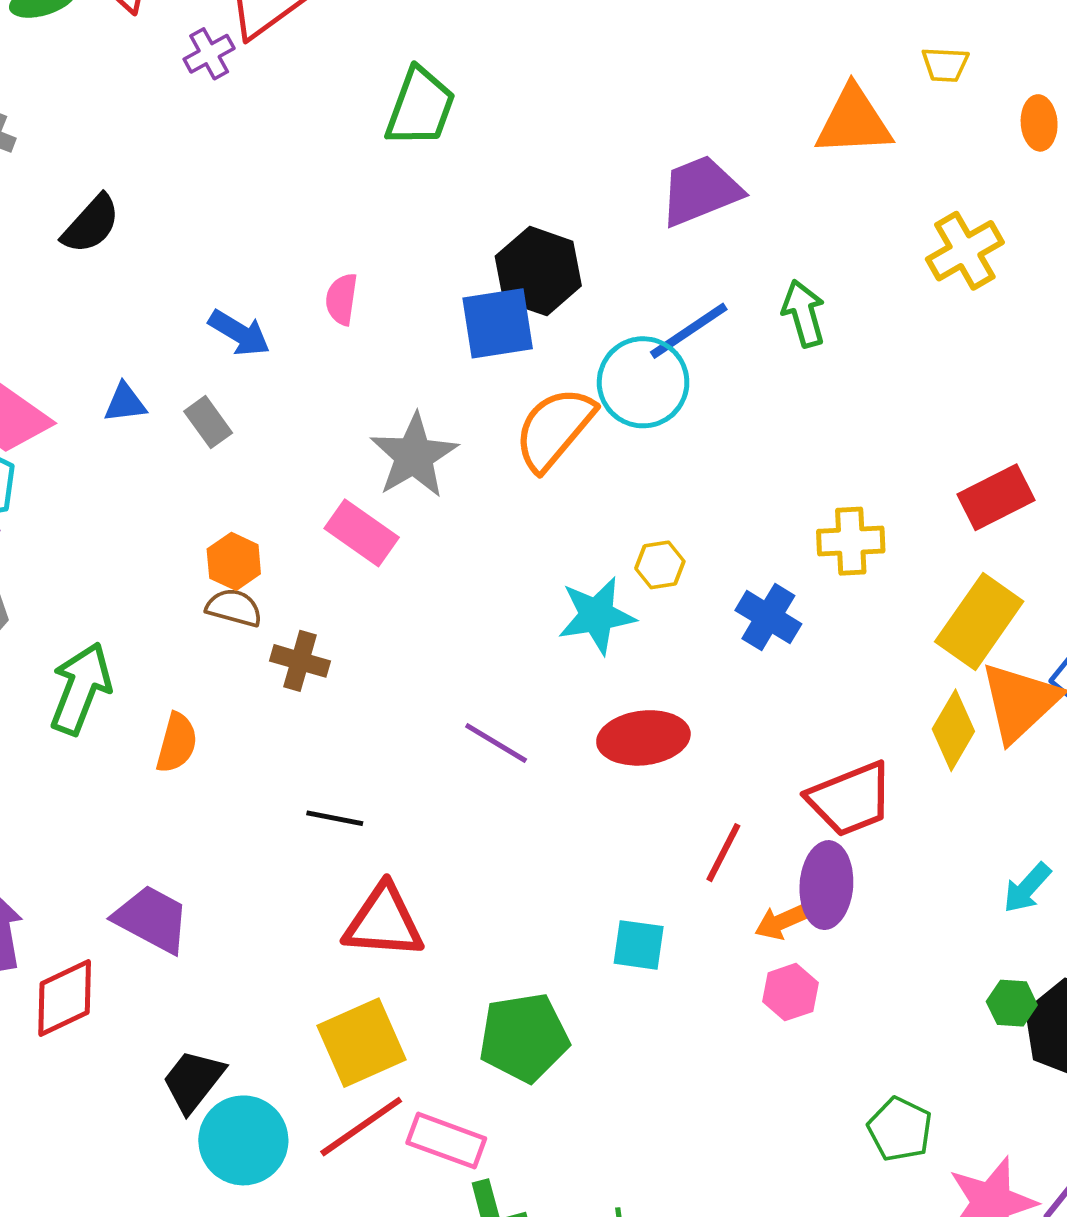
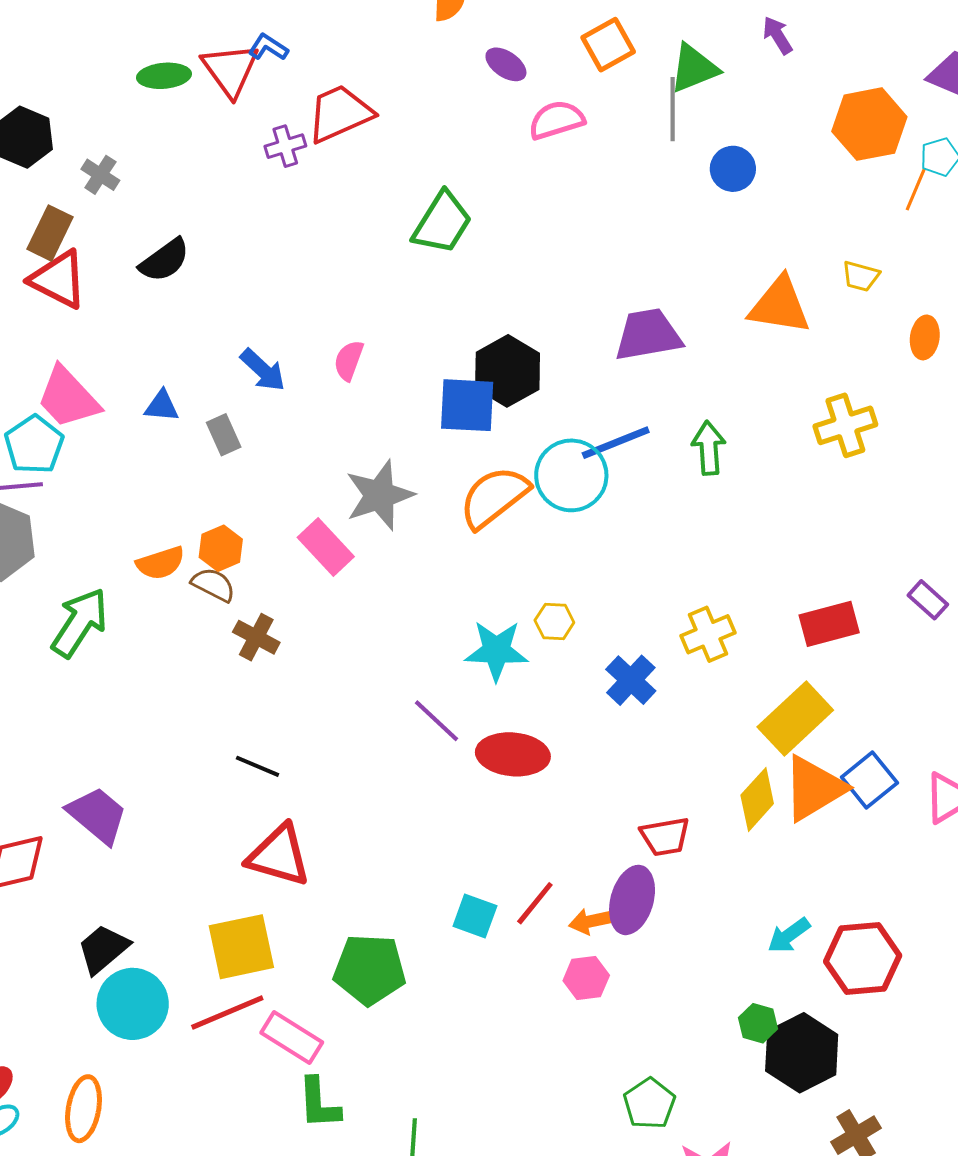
yellow cross: (851, 541) -> (708, 634), turned -32
orange semicircle: (177, 743) -> (161, 563), moved, turned 45
purple line: (496, 743) -> (436, 721), moved
red trapezoid: (850, 799) -> (665, 837), size x0.7
red line: (723, 853) -> (535, 903), moved

